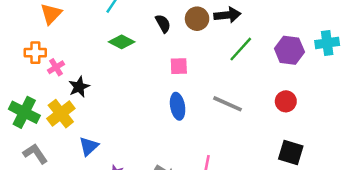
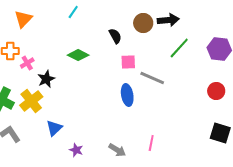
black semicircle: (163, 24) -> (115, 36), moved
green diamond: (122, 42) -> (78, 55), moved
gray line: (227, 104) -> (152, 78), moved

